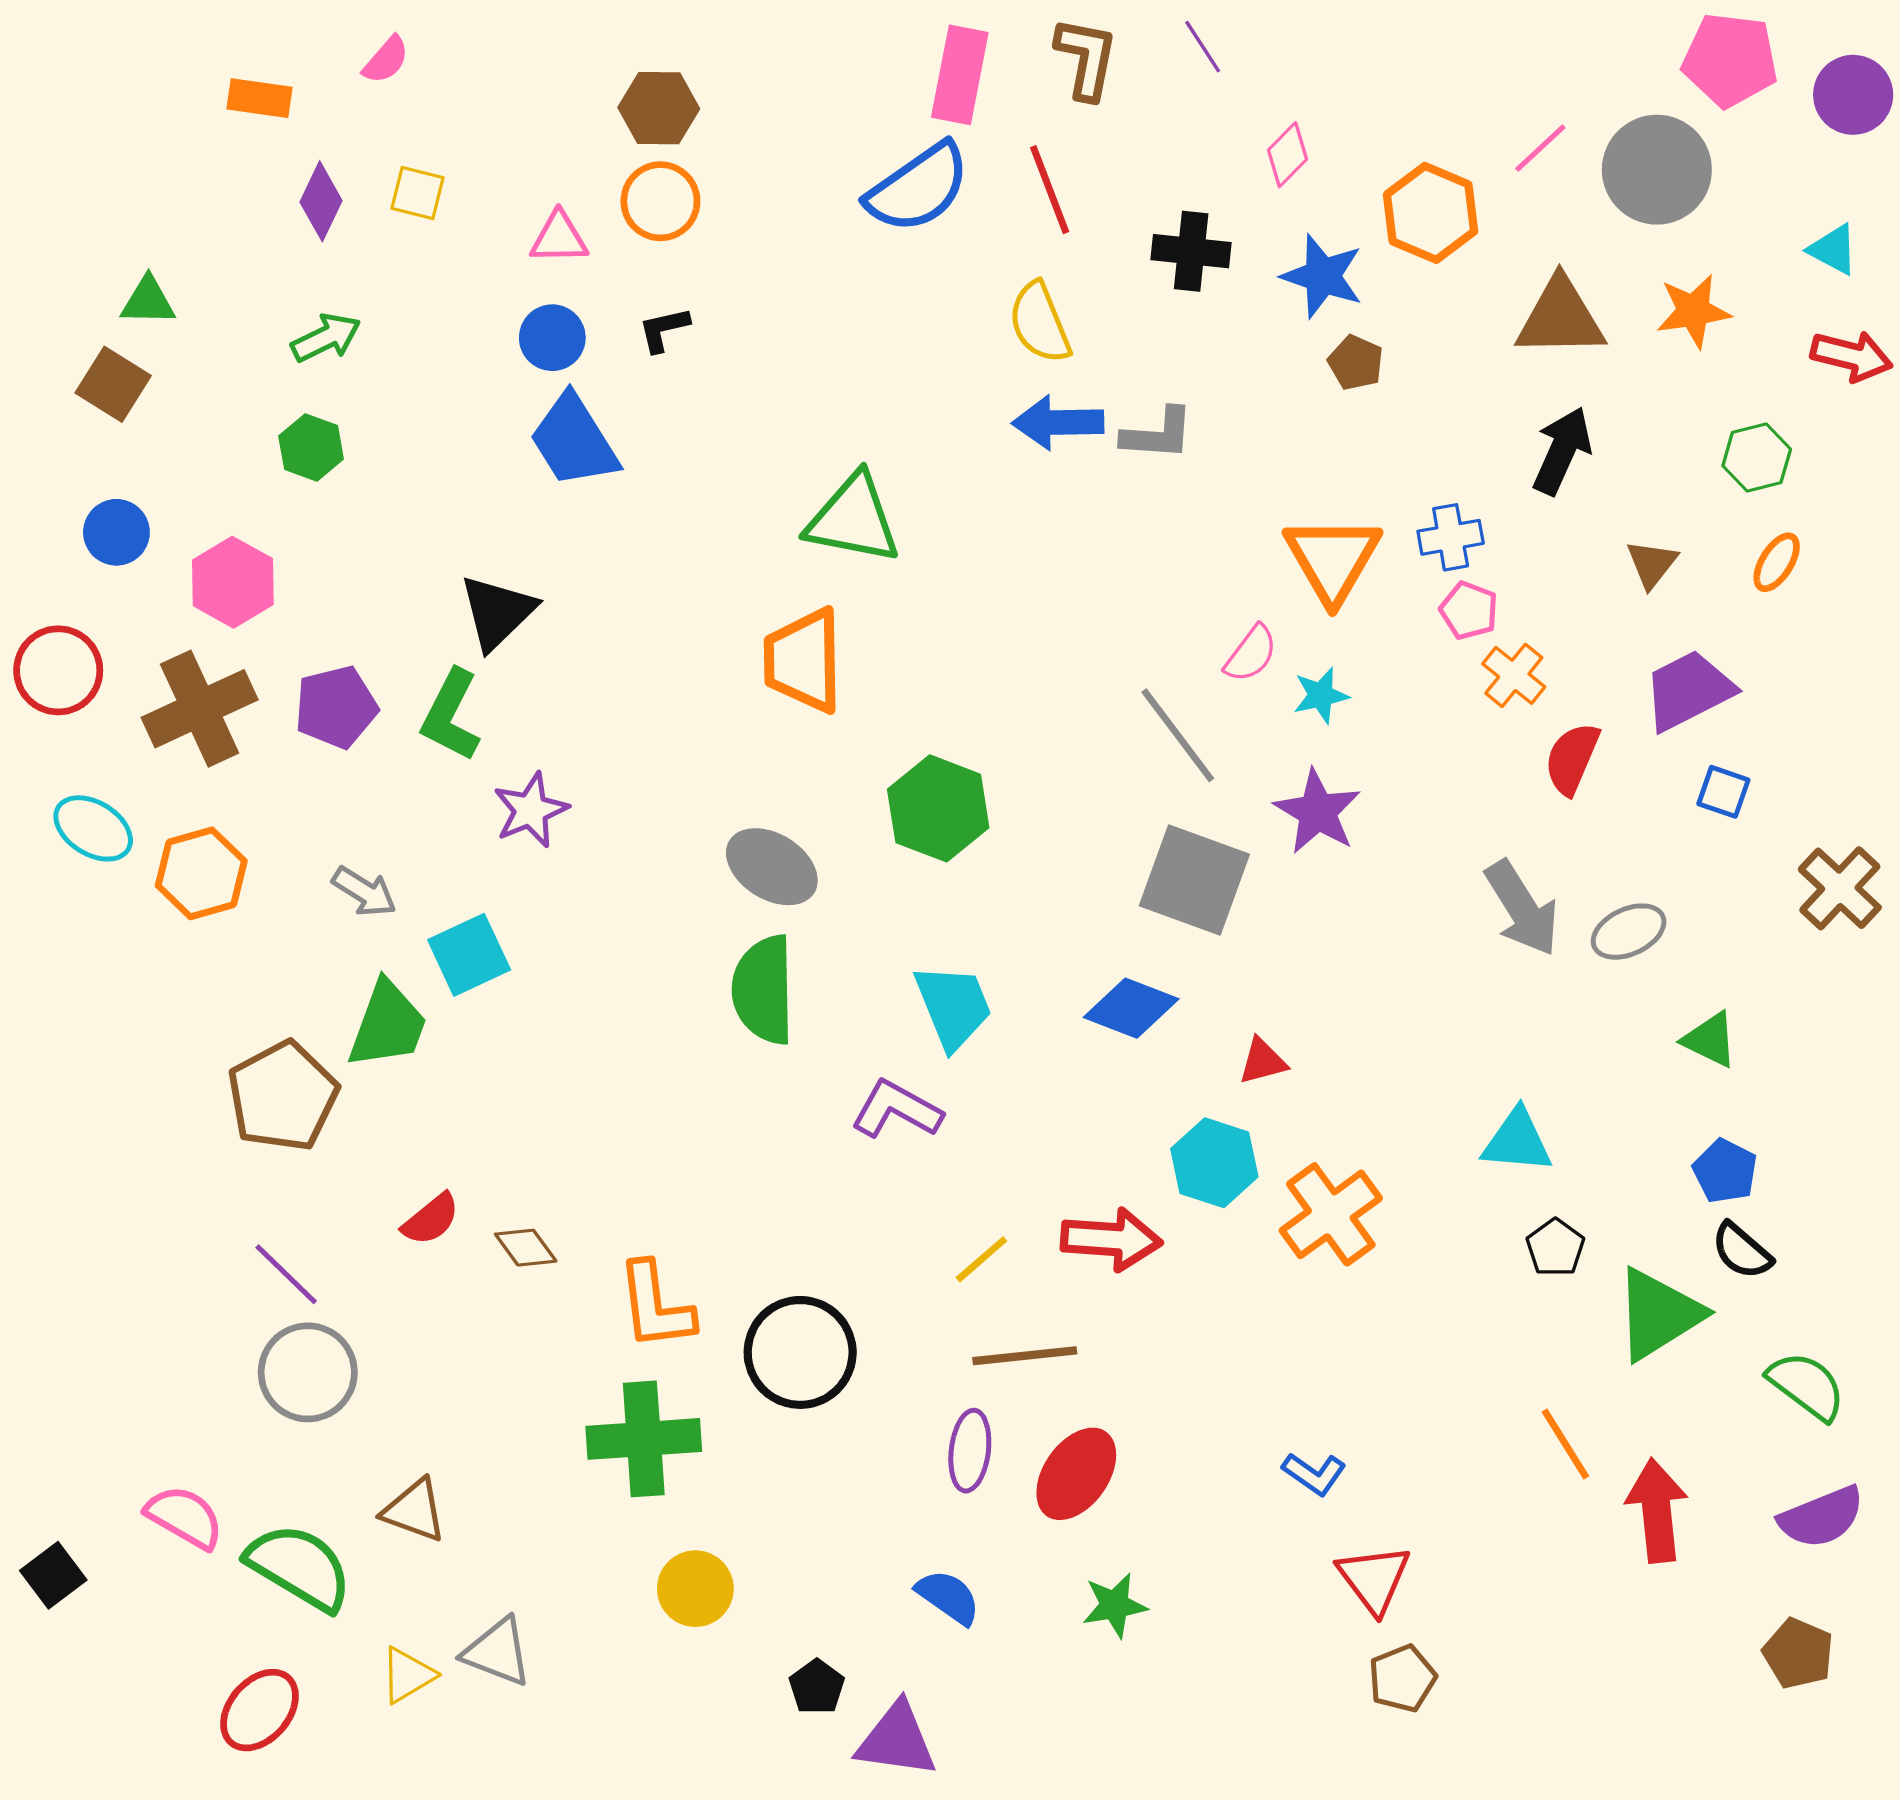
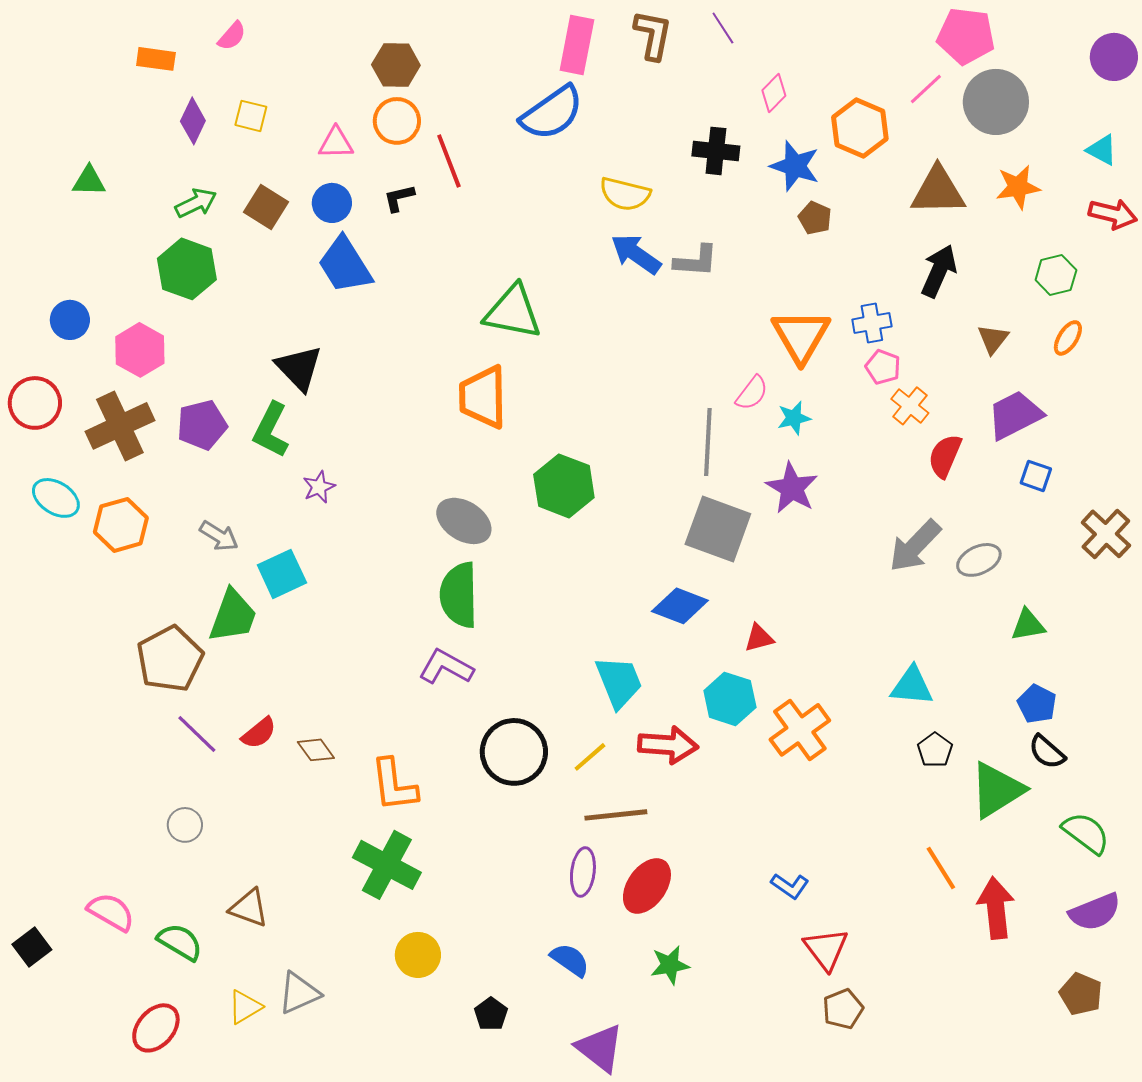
pink pentagon: (1730, 60) -> (966, 36), moved
red line: (1050, 190) -> (449, 161), moved
yellow semicircle: (1040, 323) -> (625, 194), turned -54
brown square: (113, 384) -> (266, 207), moved
blue arrow: (1058, 423) -> (636, 254), turned 36
green hexagon: (311, 447) -> (187, 269), size x1.5
black triangle: (497, 612) -> (299, 368), turned -30
gray line: (1178, 735) -> (708, 442), turned 40
purple star: (531, 810) -> (319, 487), size x0.7
gray arrow: (1522, 908) -> (915, 546), turned 76
cyan trapezoid: (953, 1006) -> (619, 682), moved
green triangle: (1710, 1040) -> (1028, 625), turned -36
purple L-shape: (897, 1110) -> (446, 667), moved
purple line: (286, 1274) -> (197, 734), moved
black circle: (800, 1352) -> (514, 752), moved
gray circle: (308, 1372) -> (185, 825), size x0.6
green cross: (644, 1439) -> (387, 865), turned 32
green semicircle: (299, 1567) -> (180, 942), size x0.7
gray triangle: (497, 1652) -> (299, 993), turned -45
purple triangle: (897, 1740) -> (600, 1048), moved, turned 30

